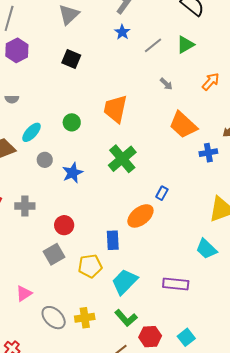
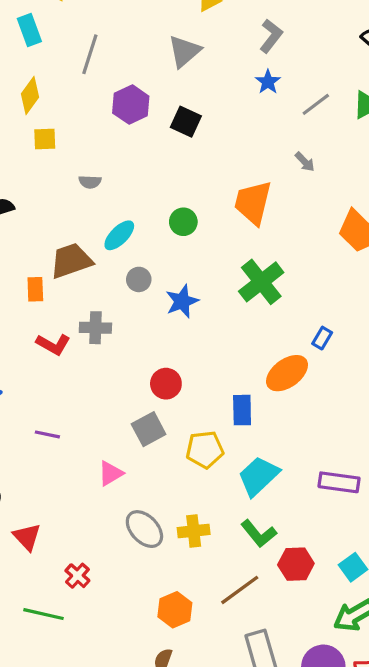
purple hexagon: (17, 50) -> (131, 105), moved
gray arrow: (166, 84) -> (305, 162), moved
gray cross: (25, 206) -> (95, 328), moved
pink triangle: (24, 293) -> (111, 473), moved

